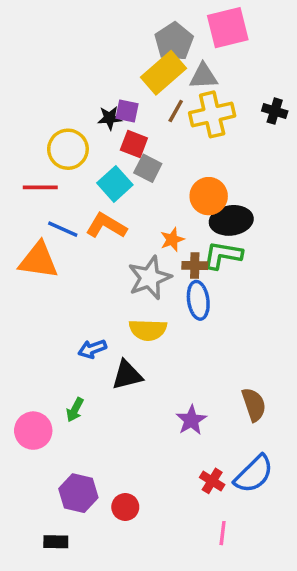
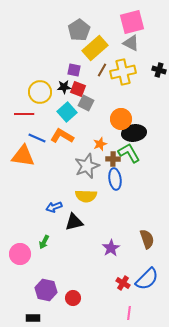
gray pentagon: (174, 42) -> (79, 30), moved
gray triangle: (203, 76) -> (131, 43), moved, turned 30
black star: (110, 118) -> (64, 87), moved
green L-shape: (223, 255) -> (129, 153), turned 50

